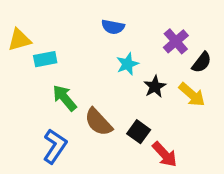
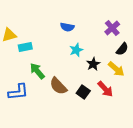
purple cross: (176, 41) -> (112, 28), moved
blue L-shape: (55, 146) -> (18, 92), moved, turned 50
red arrow: (165, 154) -> (105, 89), moved

